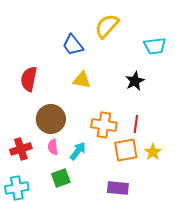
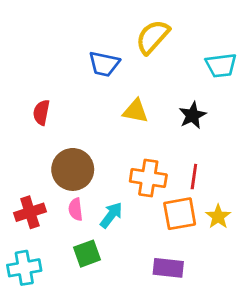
blue trapezoid: (73, 45) -> (104, 64), turned -40
red semicircle: (29, 79) -> (41, 112), size x0.7
yellow triangle: (82, 80) -> (135, 111), moved

